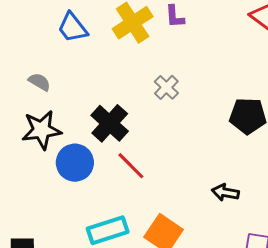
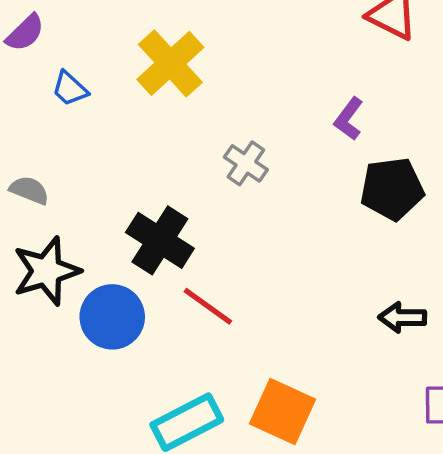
purple L-shape: (175, 17) -> (349, 119), moved, turned 50
blue trapezoid: (72, 28) -> (70, 89), size x0.7
black arrow: (225, 193) -> (402, 317), moved

